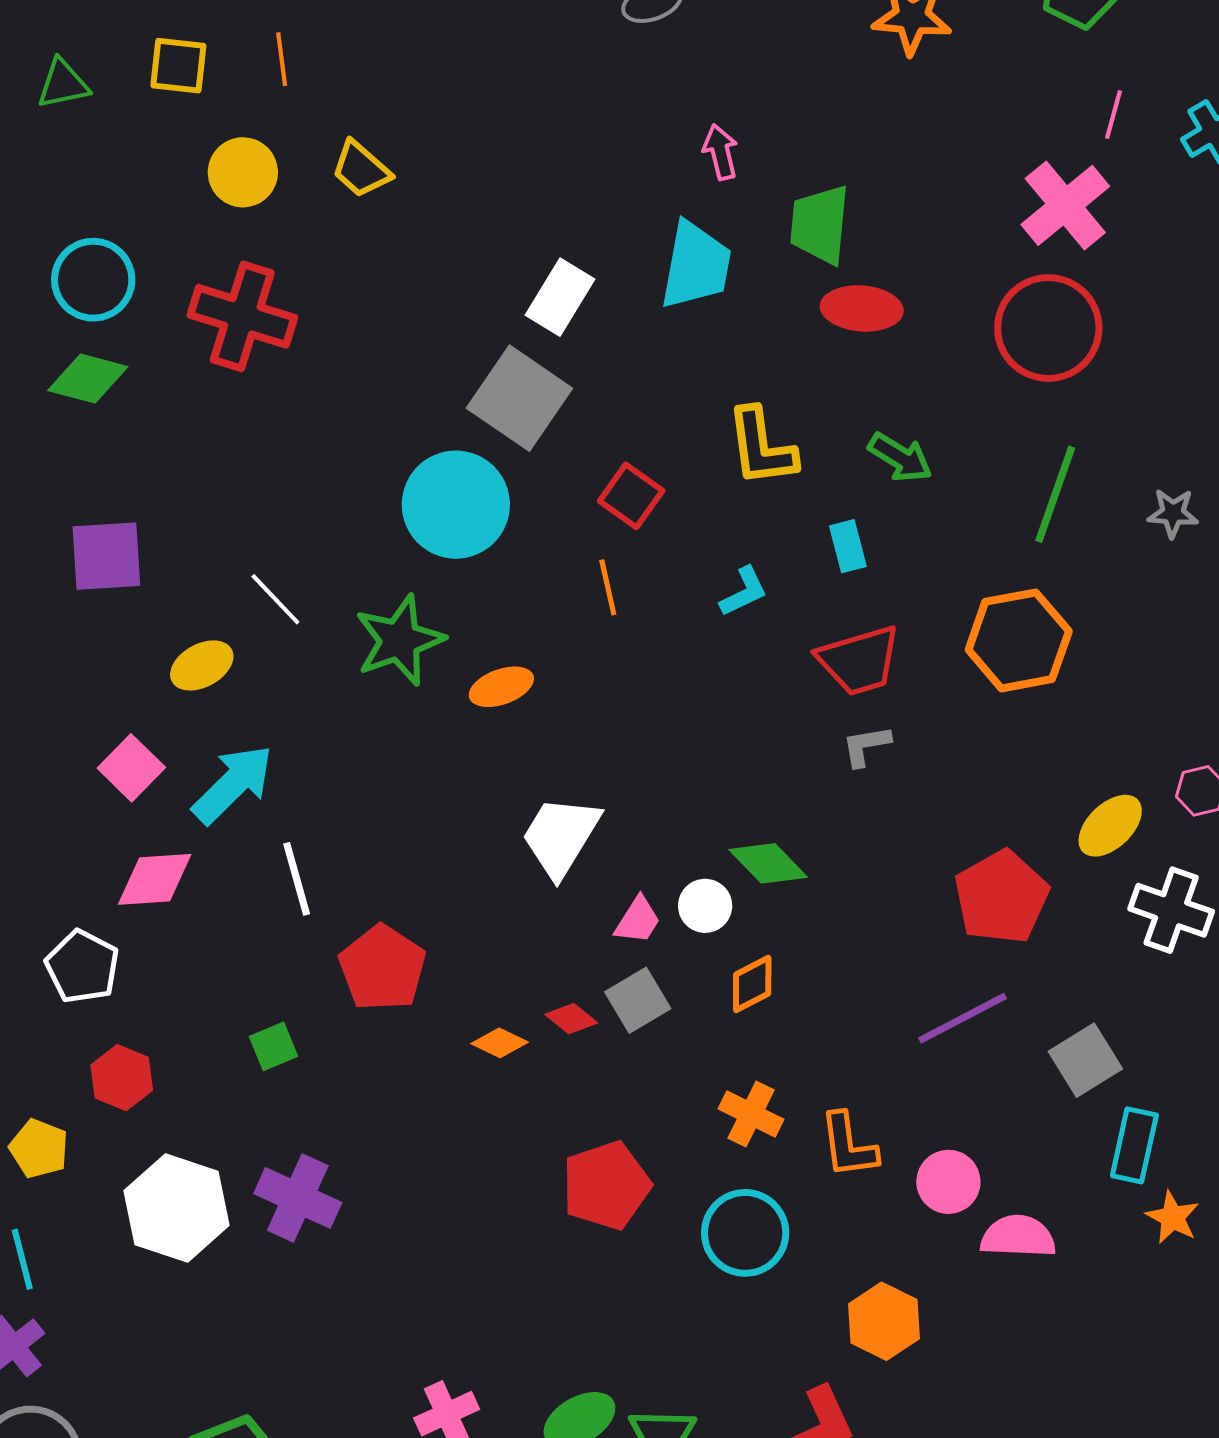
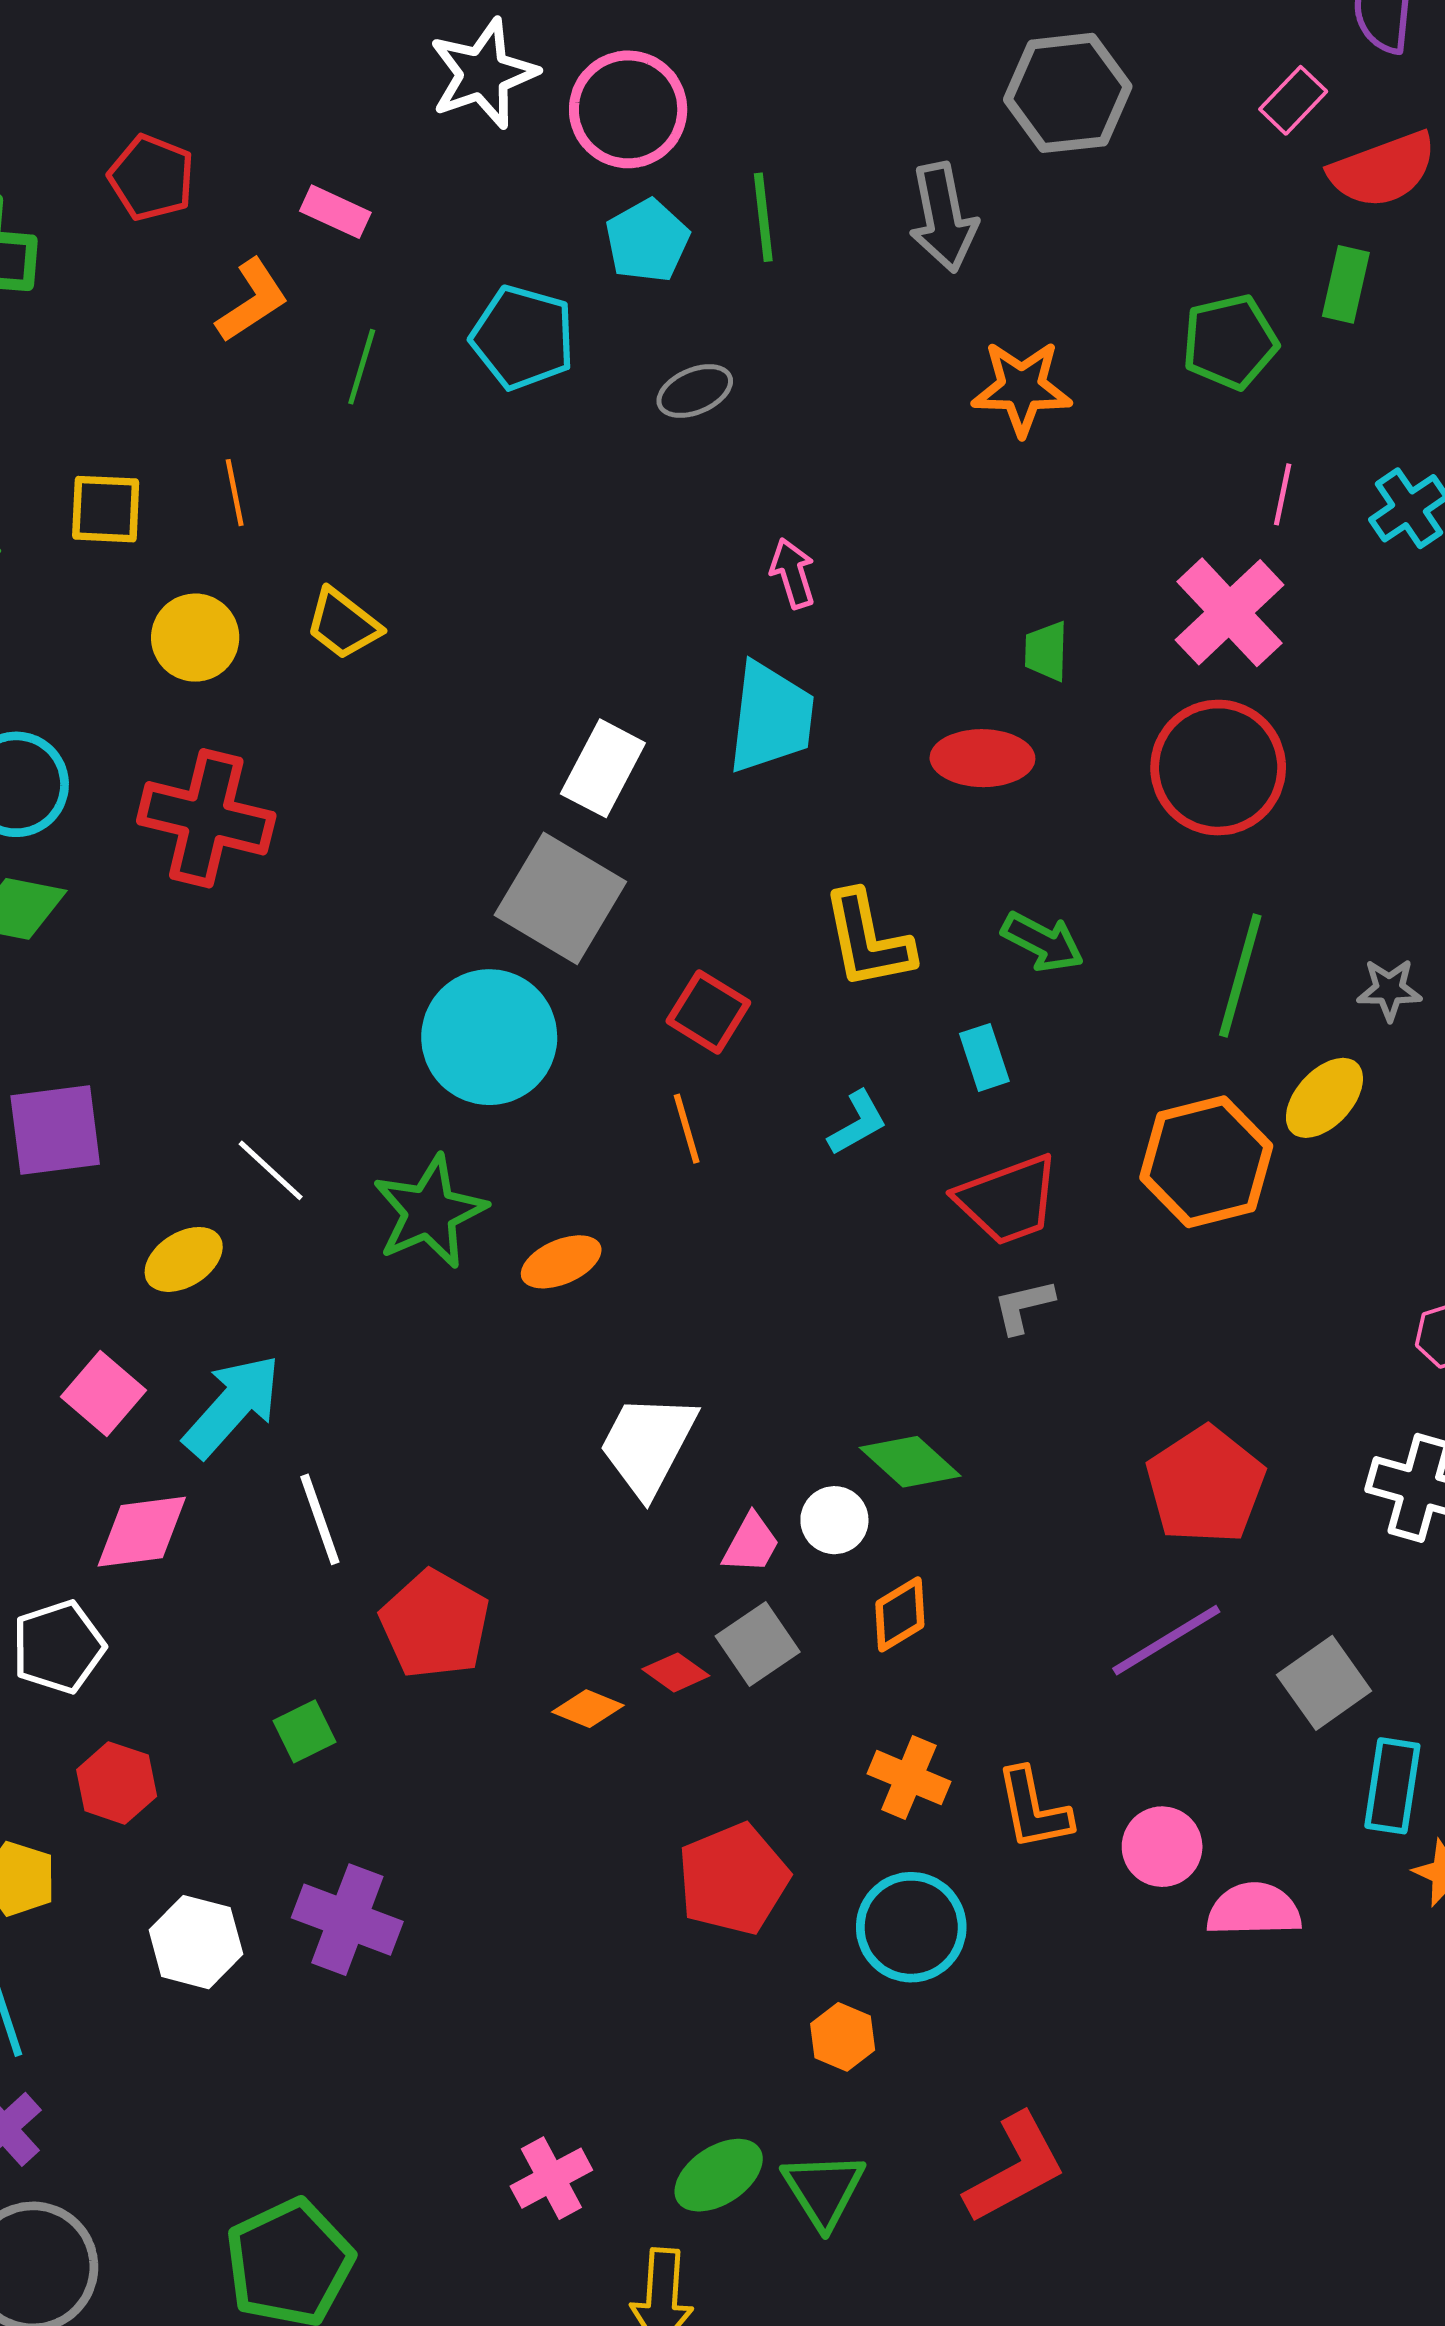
green trapezoid: (820, 224) -> (1046, 651), moved, size x0.6
yellow ellipse: (1110, 826) -> (1324, 1098), moved
white pentagon: (82, 967) -> (58, 1647), turned 30
white hexagon: (177, 1208) -> (196, 1942), size x0.7
orange hexagon: (884, 1321) -> (843, 2037), moved, size x0.7

